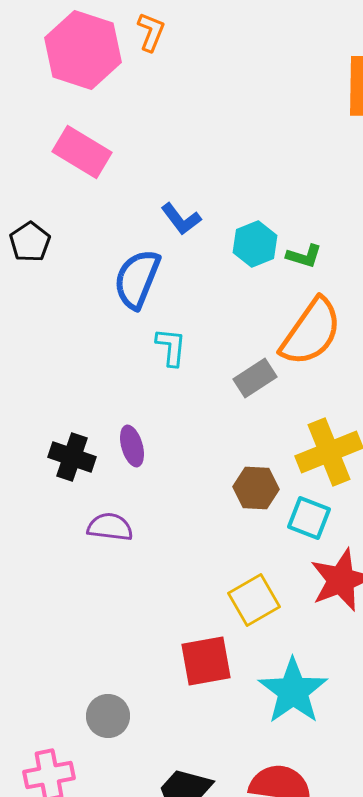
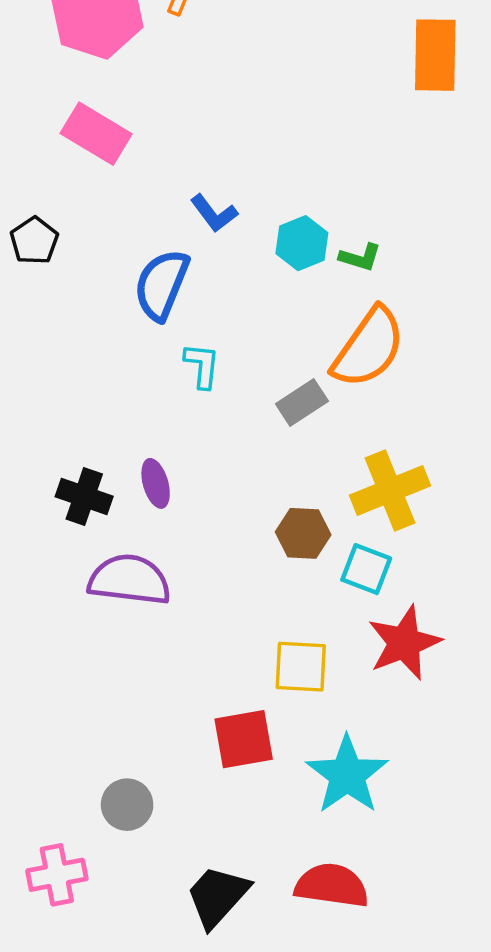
purple semicircle: (110, 527) -> (129, 580), size x1.5
yellow square: (254, 600) -> (301, 667), turned 33

